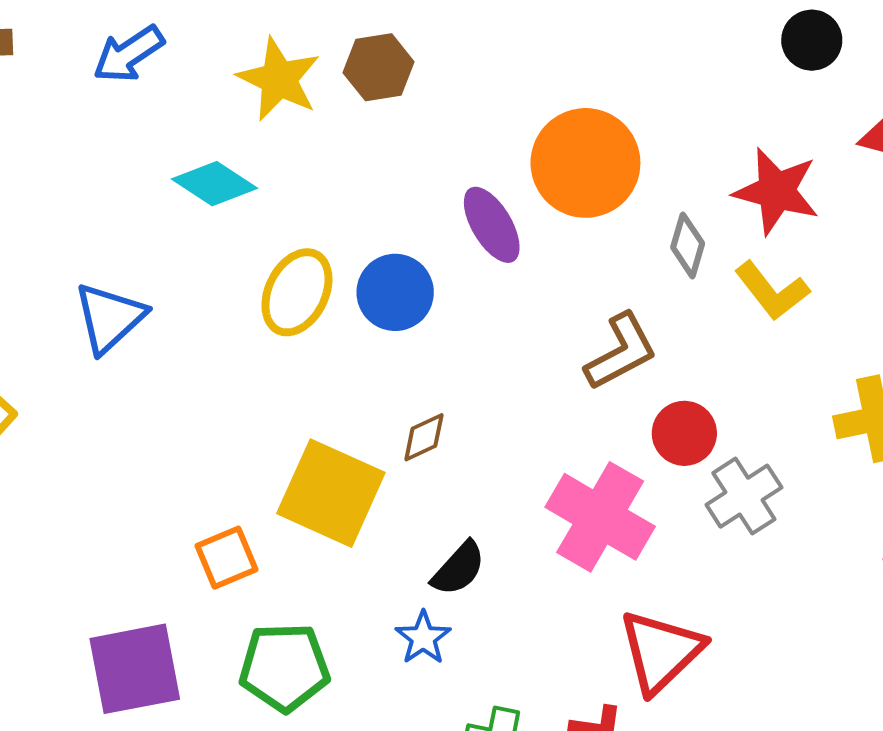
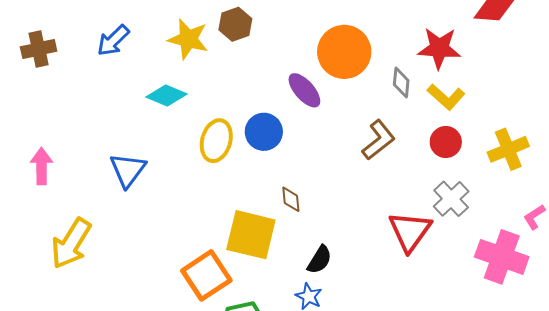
red circle: (684, 433) -> (446, 142), moved
brown diamond: (424, 437) -> (291, 199), turned -60
pink cross: (600, 517) -> (502, 257), moved
orange square: (227, 558) -> (206, 275), size x1.6
red triangle: (661, 651) -> (410, 231), moved

